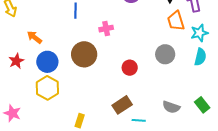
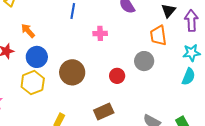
orange trapezoid: (176, 21) -> (158, 36), moved
brown circle: (84, 54) -> (72, 72), moved
gray circle: (165, 54) -> (144, 61), moved

